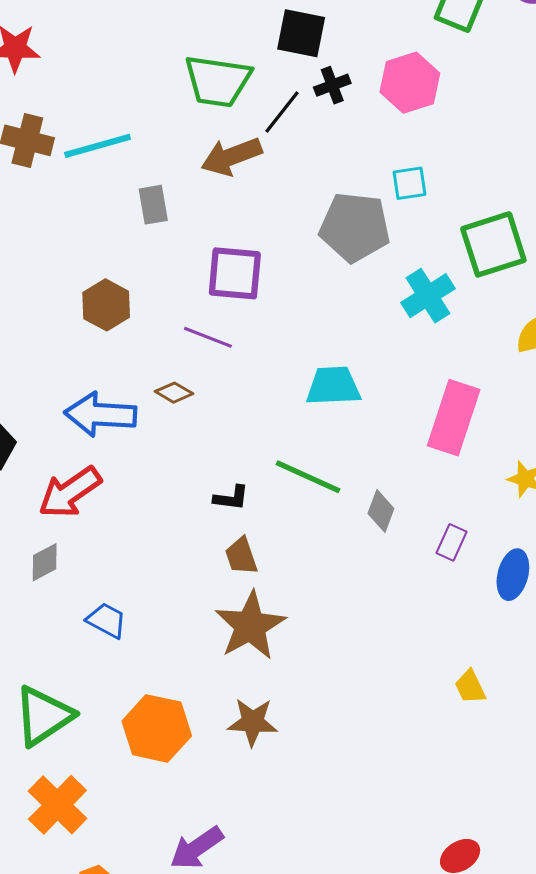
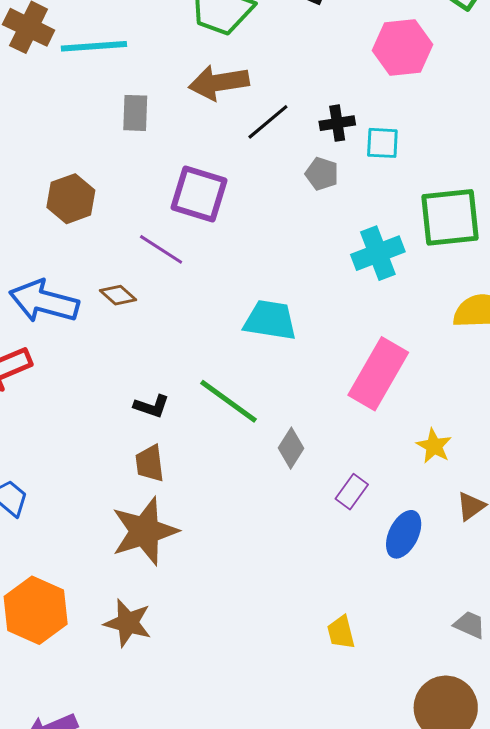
black cross: (332, 85) -> (337, 123), moved
black line: (282, 112) -> (268, 122), moved
gray pentagon: (355, 227) -> (322, 174), size x0.5

